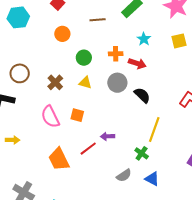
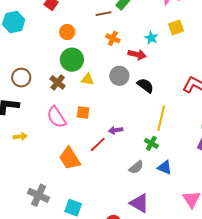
brown line: (98, 20) -> (104, 14), moved
orange circle: (62, 34) -> (67, 32), moved
cyan star: (144, 39) -> (151, 38), moved
orange cross: (116, 54) -> (113, 38), moved, turned 32
green circle: (84, 58) -> (72, 60), moved, size x1.5
yellow arrow: (13, 140) -> (20, 137), moved

